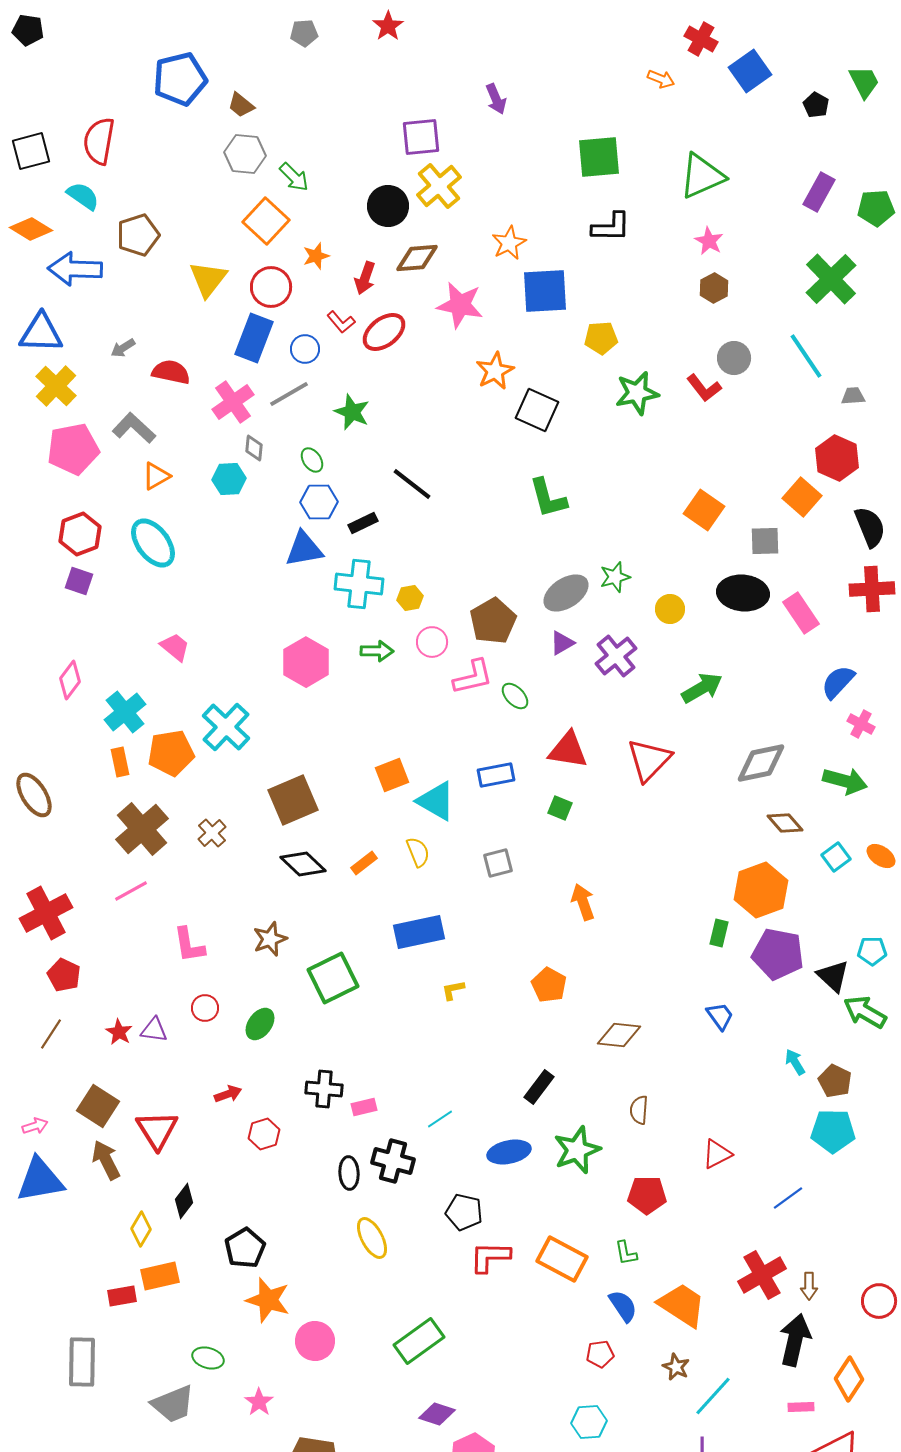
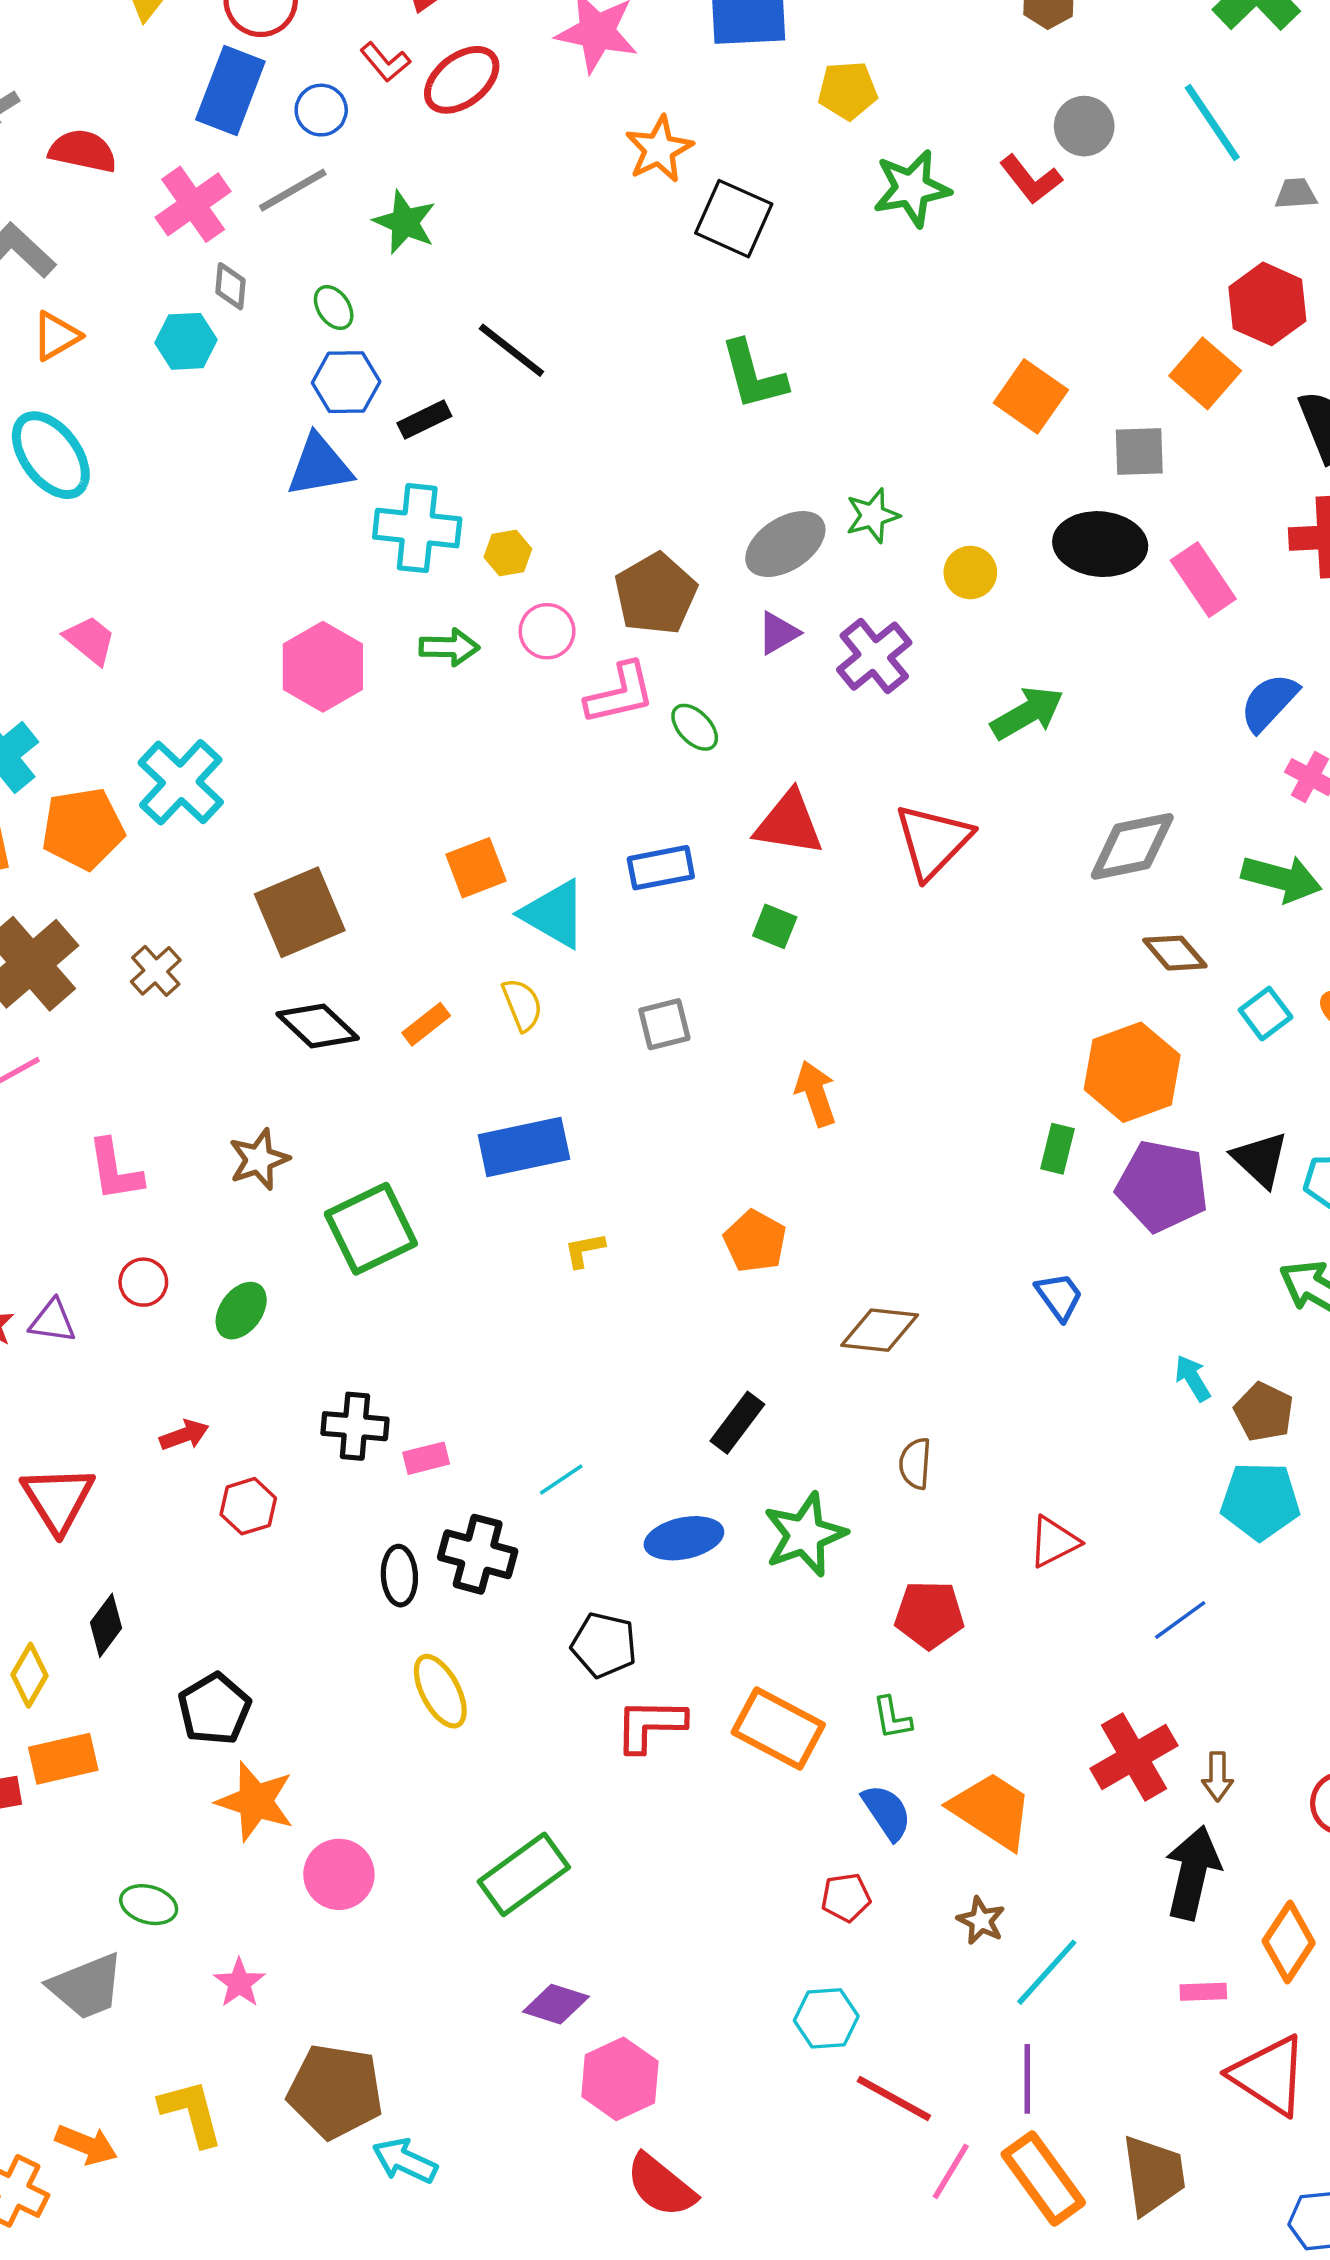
black triangle: (833, 976) -> (1260, 1159), moved

